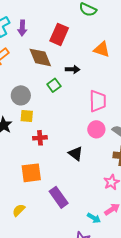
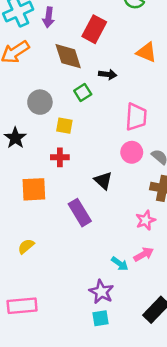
yellow square: (27, 116) -> (64, 126), moved
orange square: (31, 173) -> (34, 189), moved
purple rectangle: (59, 197) -> (80, 213), moved

